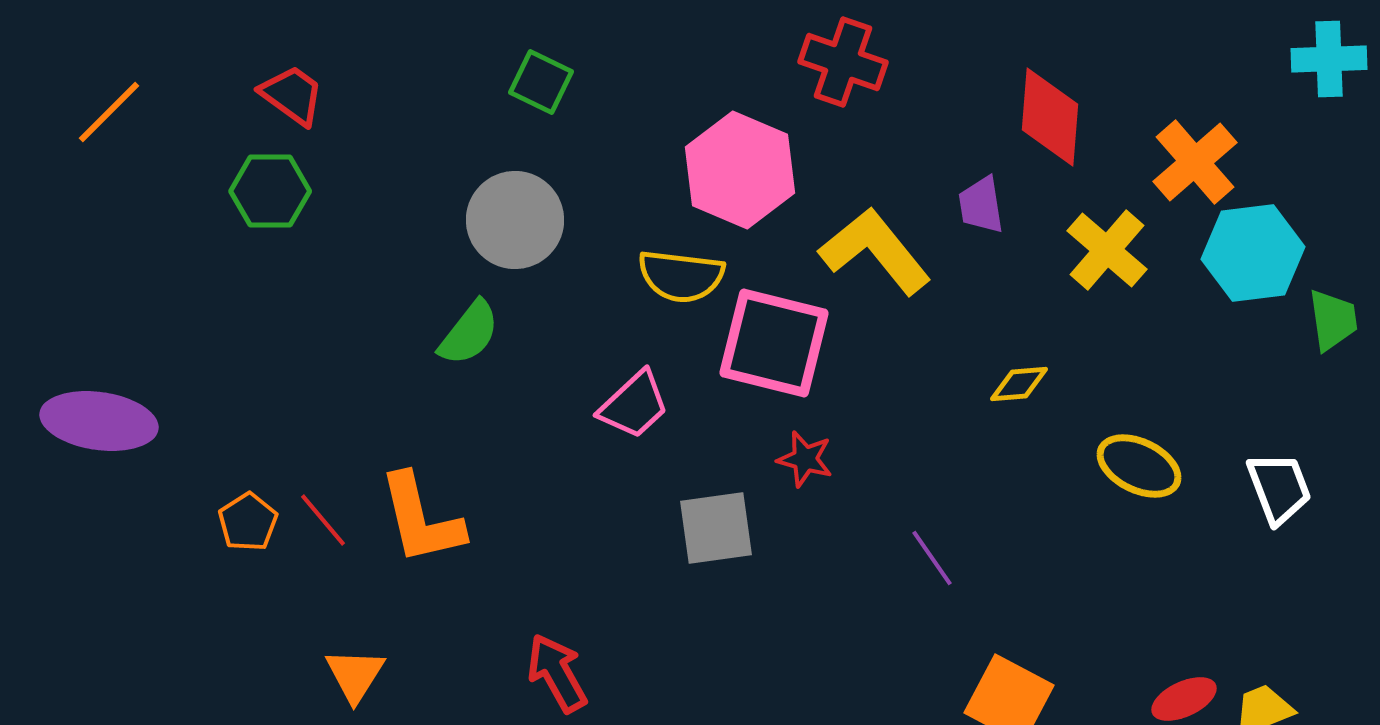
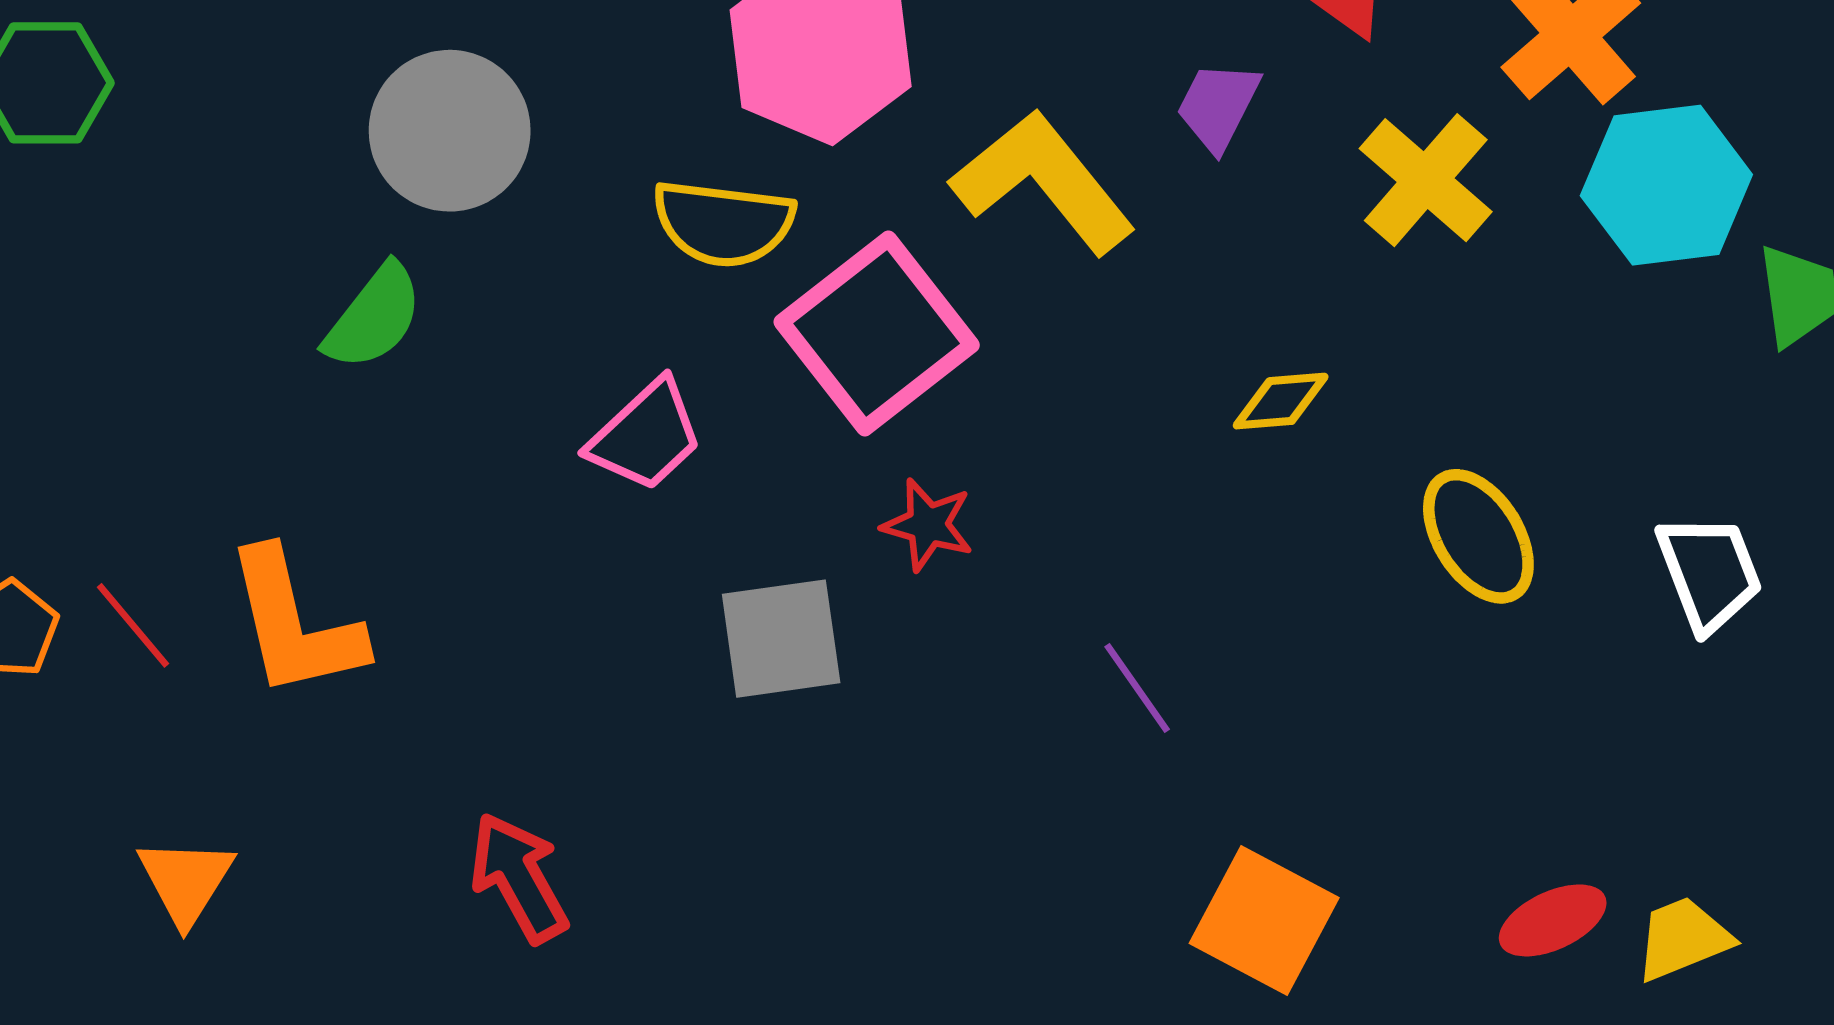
purple trapezoid: (981, 205) -> (1218, 106), turned 36
pink square: (774, 343) -> (877, 334), turned 38
yellow ellipse: (1139, 466) -> (1478, 536), turned 32

